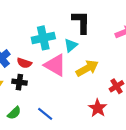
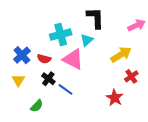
yellow arrow: (87, 68) -> (121, 55), moved
black cross: (19, 82) -> (48, 79), moved, turned 32
blue line: (45, 114) -> (65, 89), moved

